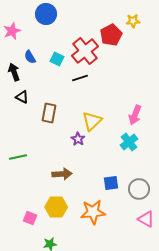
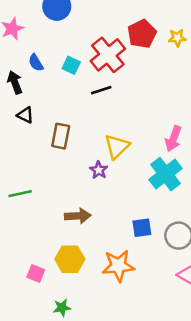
yellow star: (133, 21) -> (177, 38), moved
cyan cross: (129, 142) -> (165, 174), size x1.4

